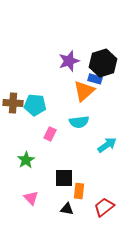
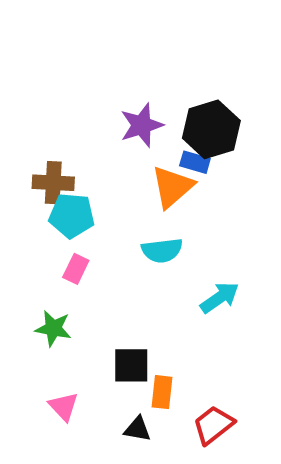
brown cross: (13, 103) -> (53, 183), moved
pink rectangle: (50, 134) -> (76, 269), moved
green star: (26, 160) -> (53, 328), turned -30

